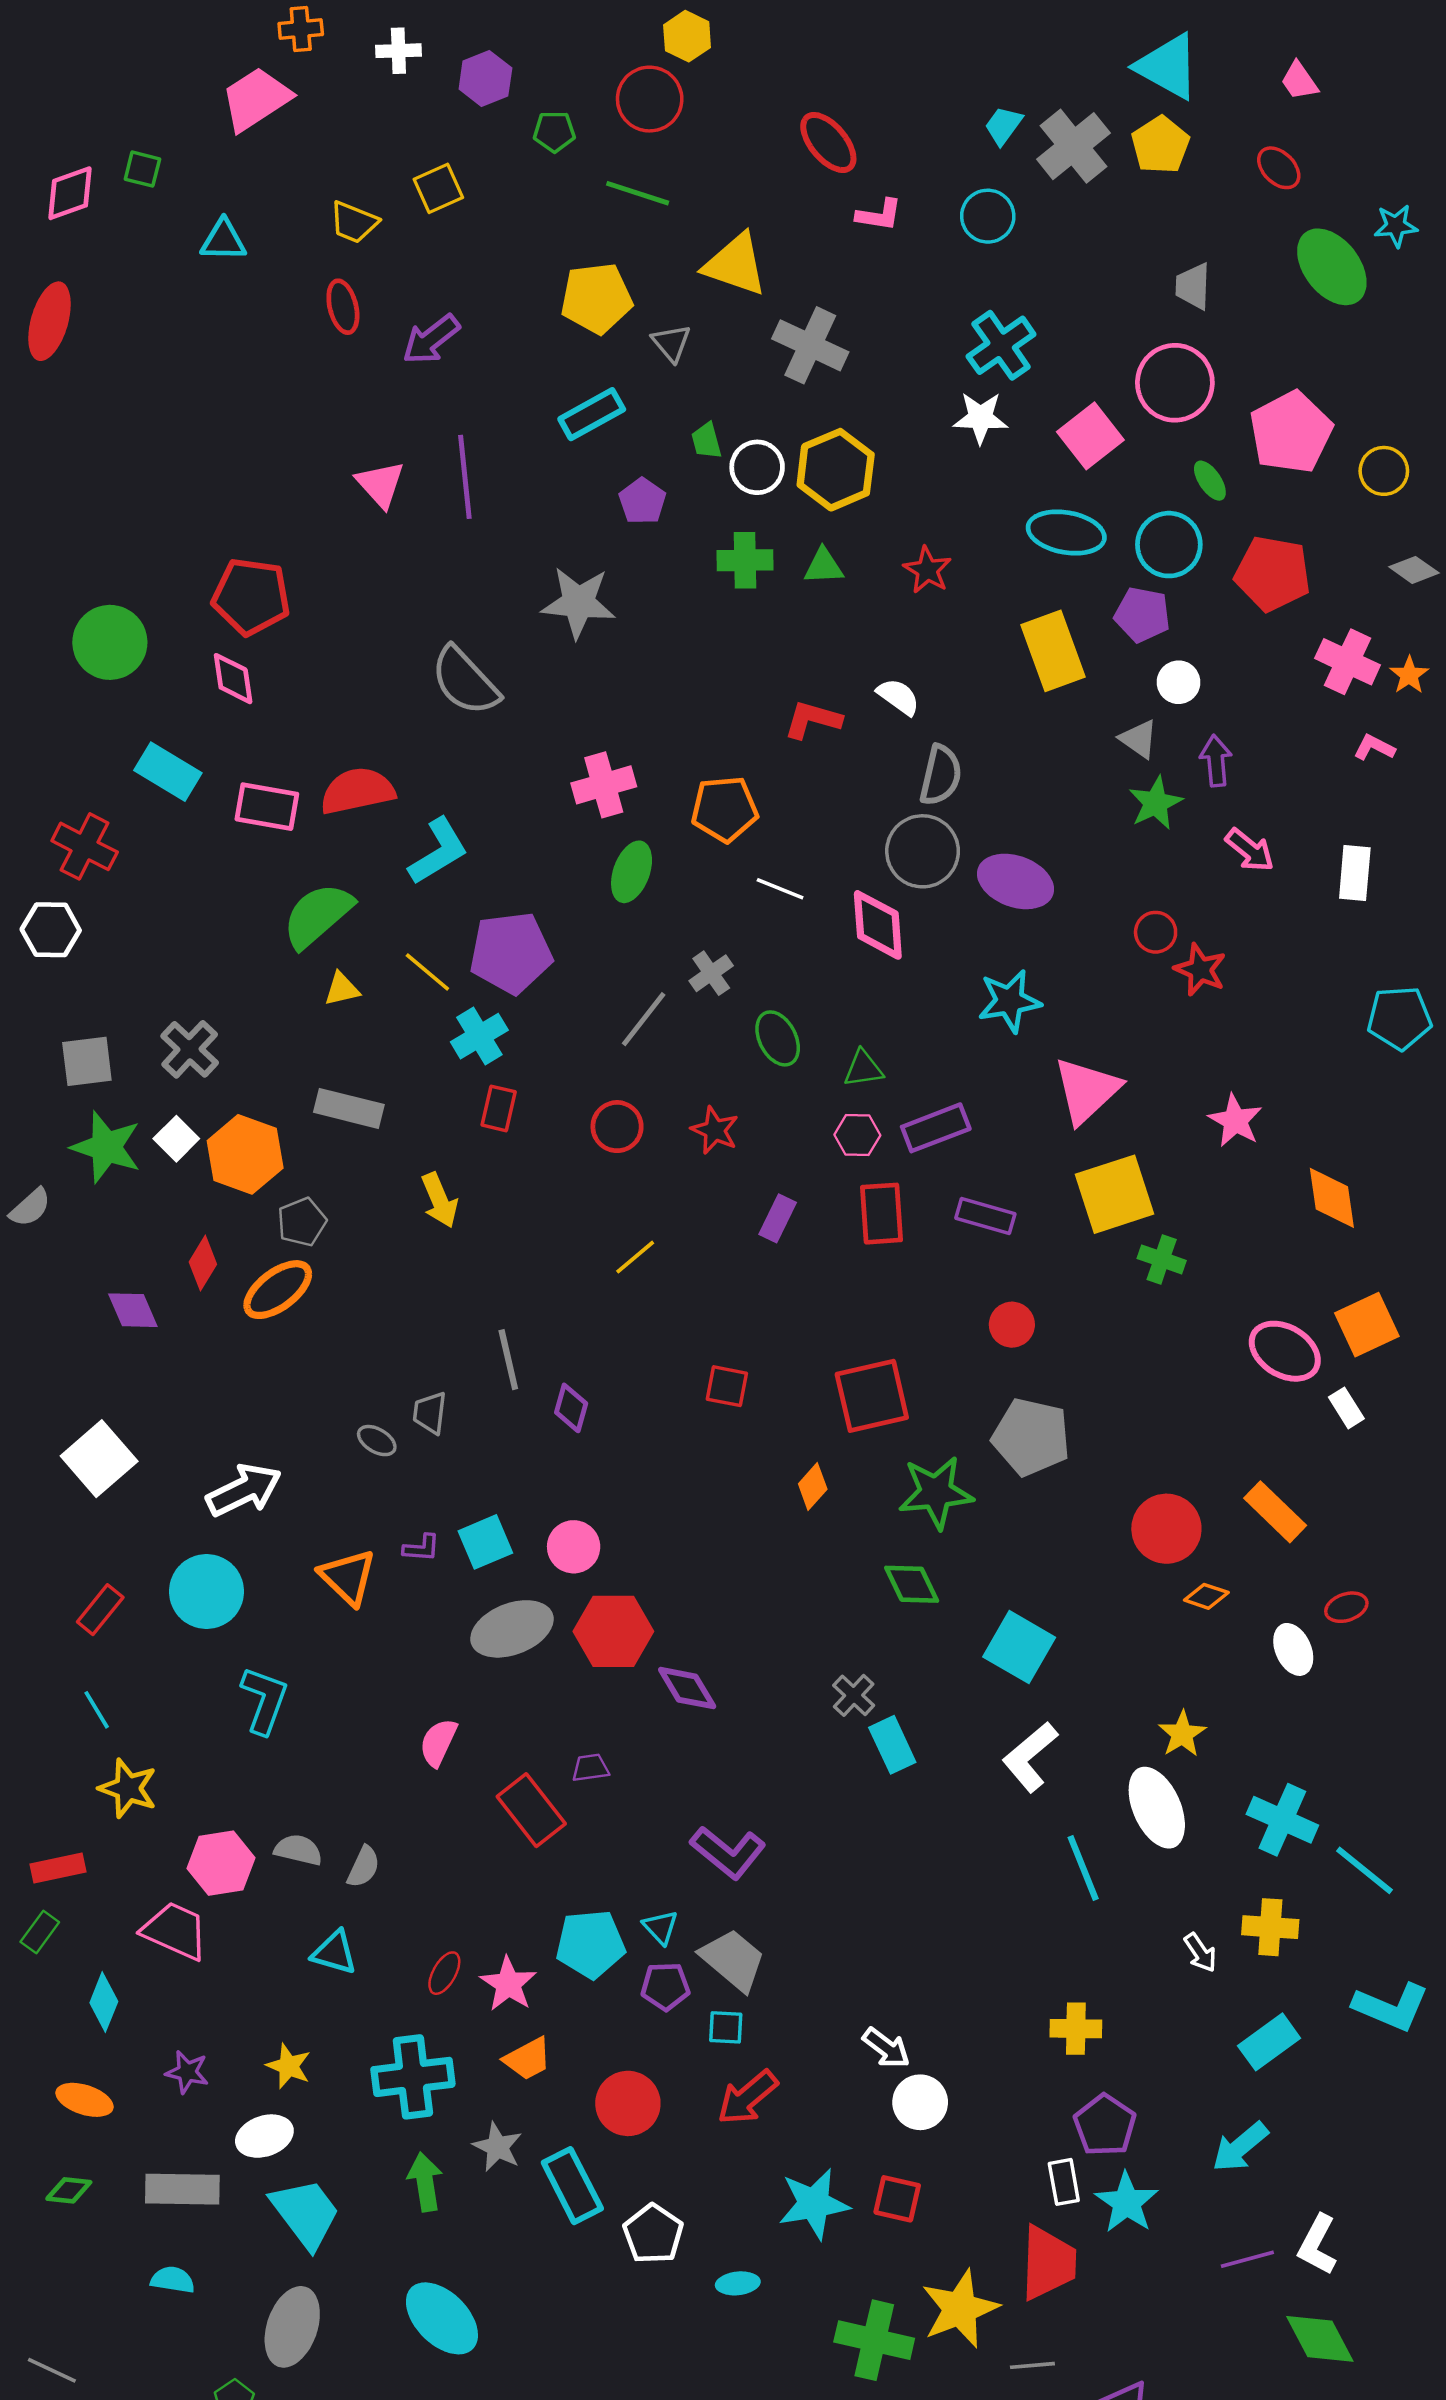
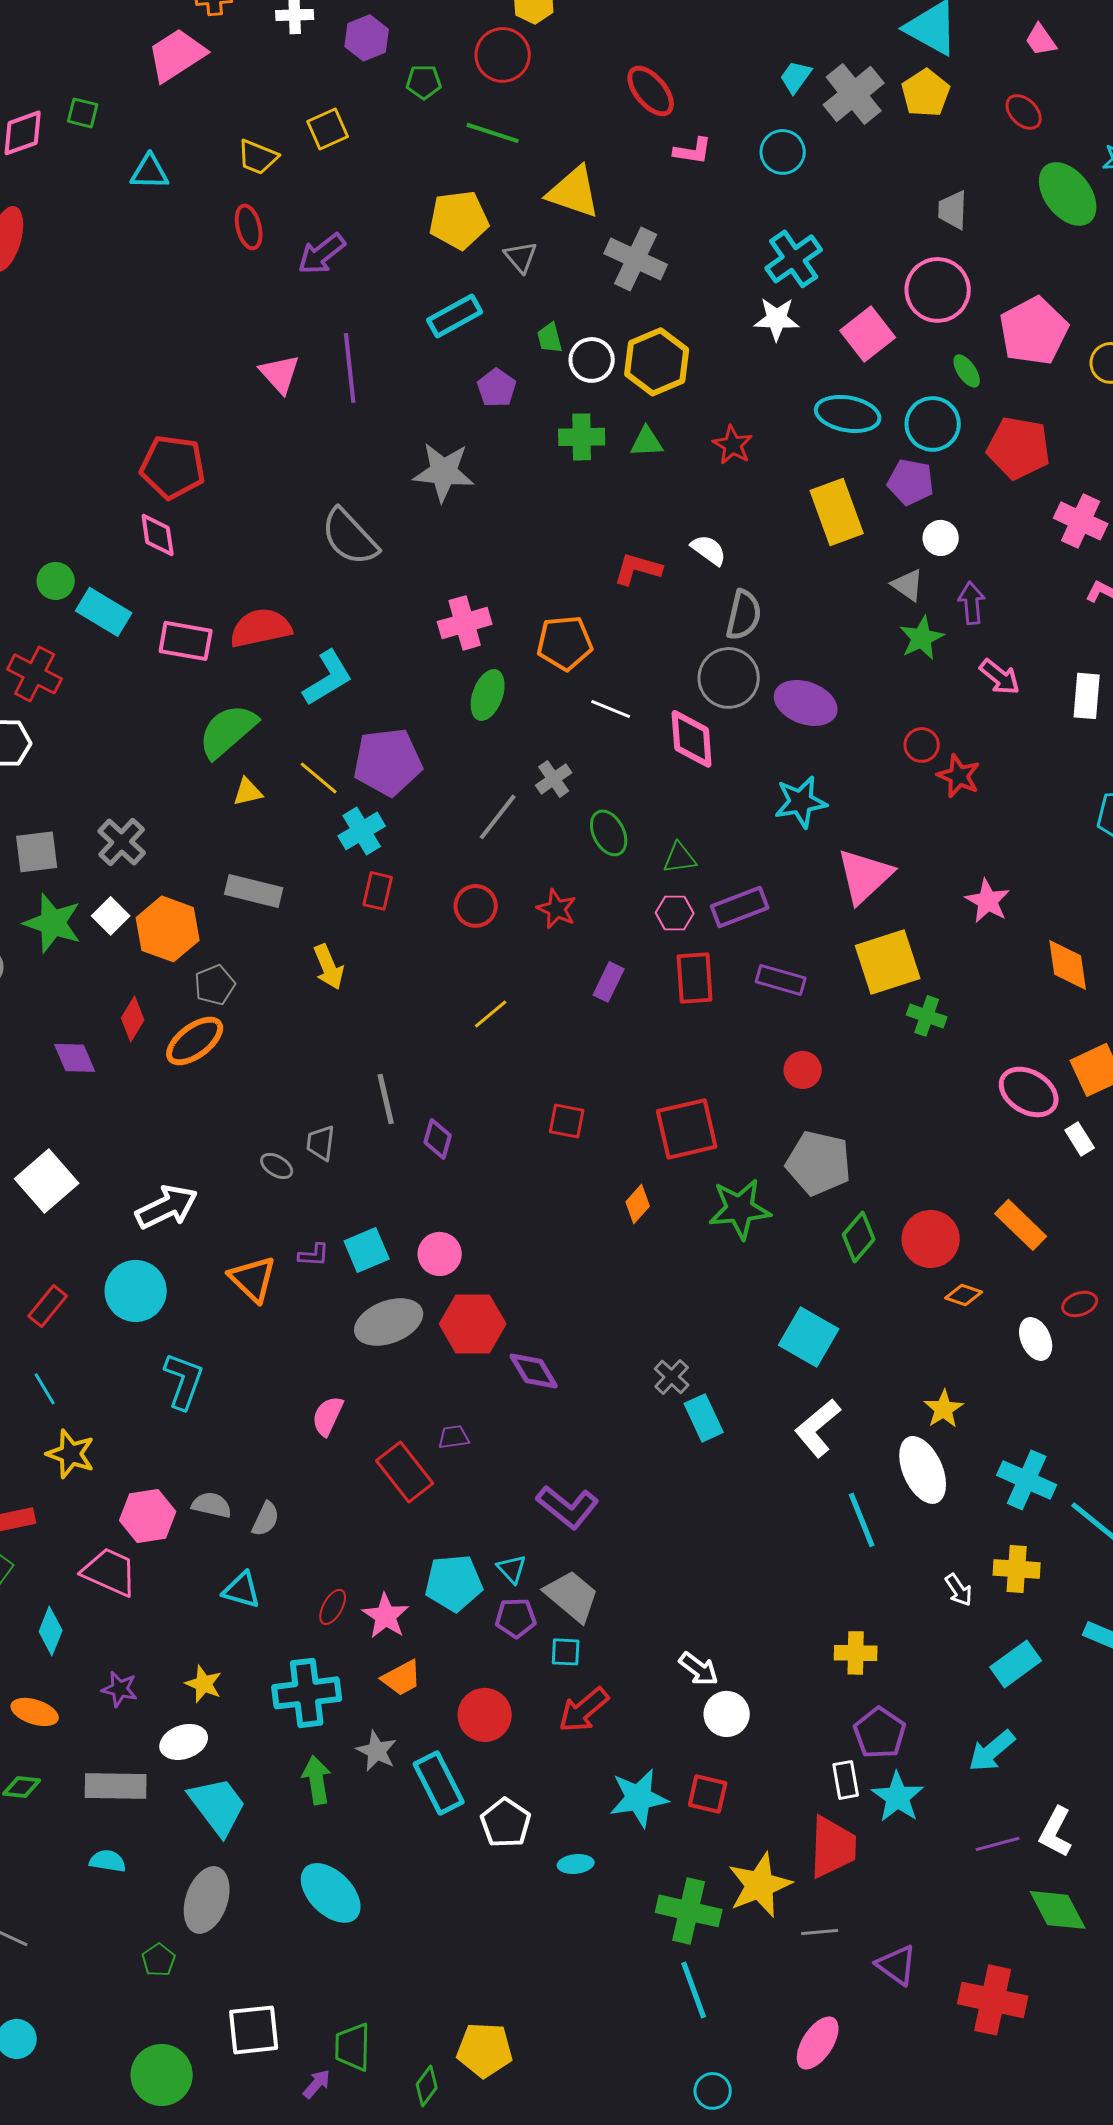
green circle: (110, 642) -> (56, 581), moved, size x0.6
green diamond: (912, 1584) -> (859, 1237), moved, turned 66

